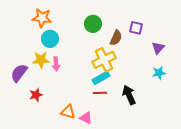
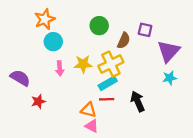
orange star: (42, 18) -> (45, 19), turned -30
purple triangle: (158, 48) -> (169, 51), size x1.6
yellow star: (41, 60) -> (83, 64), moved
purple semicircle: (19, 73) -> (20, 78), turned 84
orange triangle: (68, 112) -> (88, 110), moved

